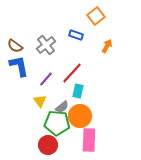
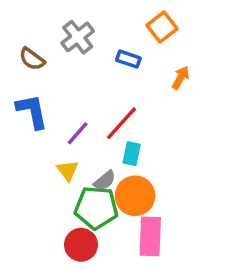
gray cross: (46, 45) -> (78, 37), moved
brown semicircle: (15, 46) -> (32, 59), moved

